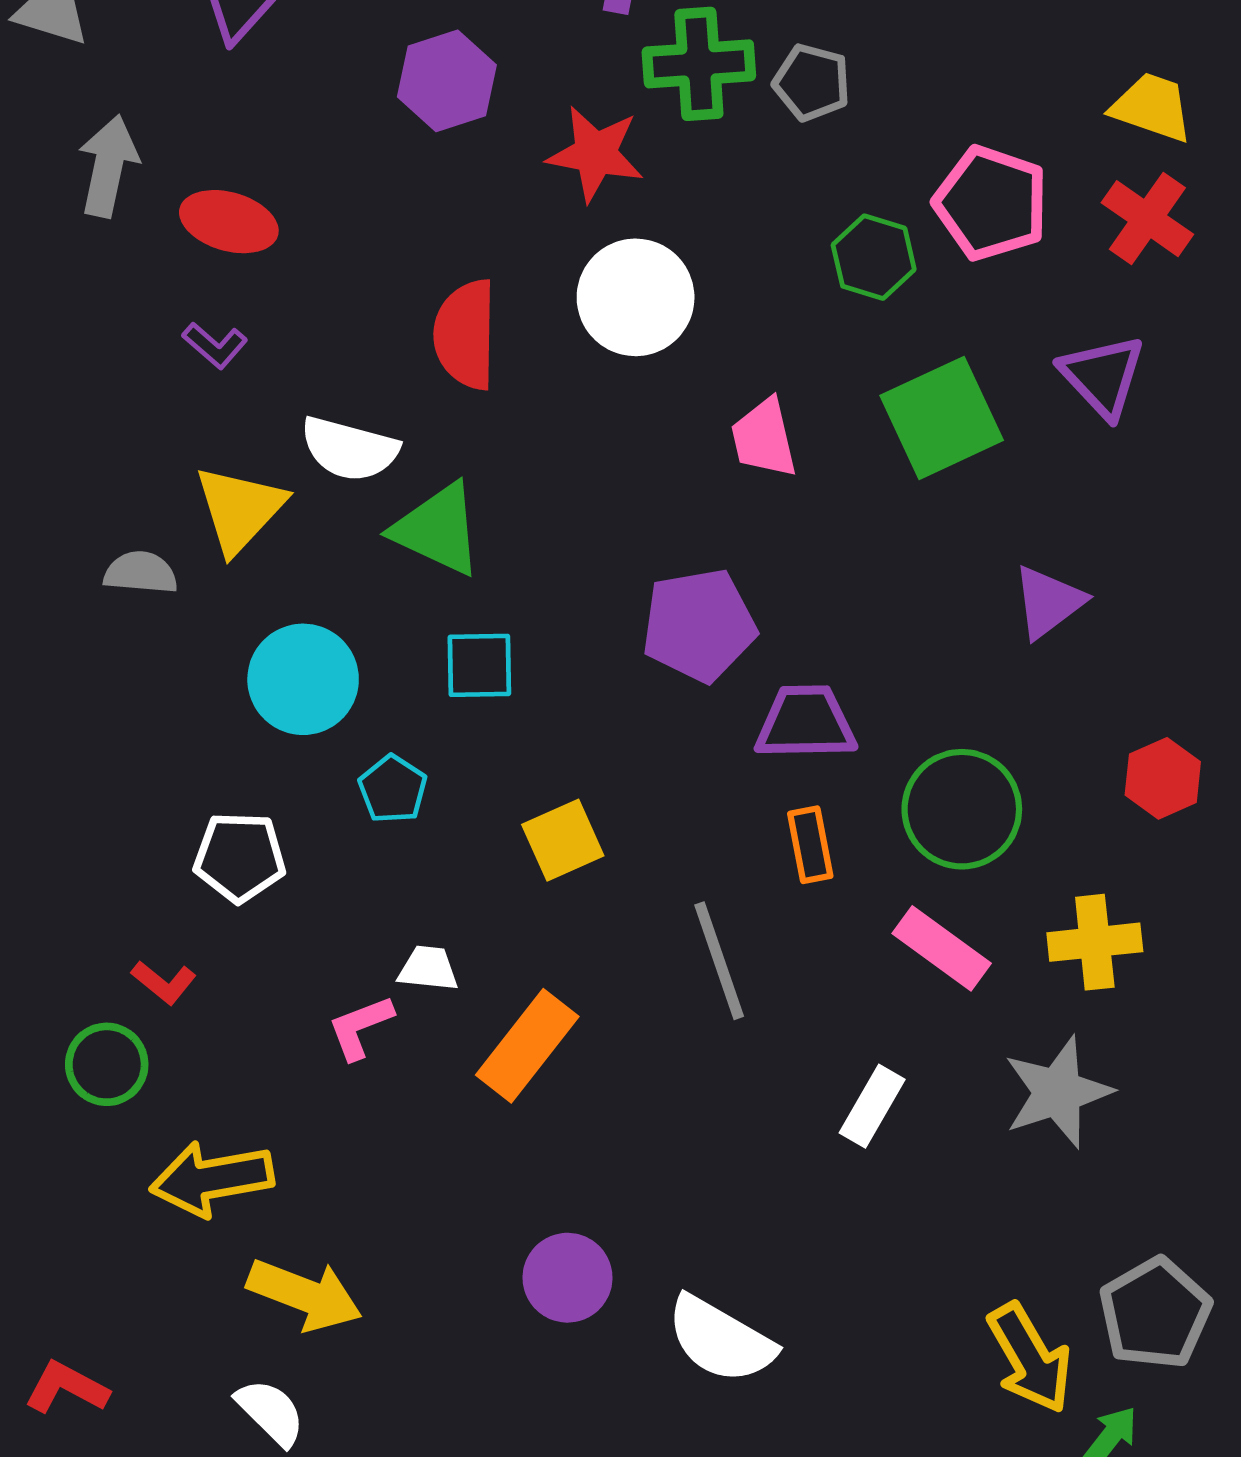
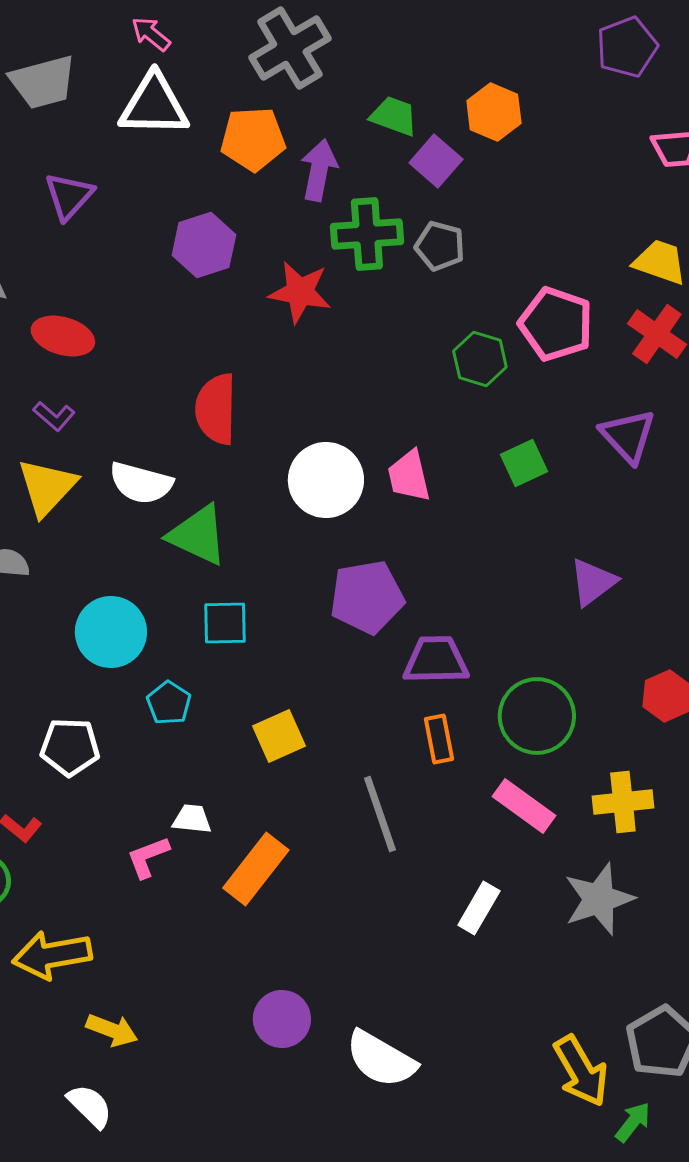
white circle: (636, 297) -> (326, 480), moved
green square: (942, 418) -> (524, 463), size x0.6
yellow triangle: (240, 509) -> (47, 487), moved
yellow arrow: (305, 1295) -> (112, 1030), size x0.7

